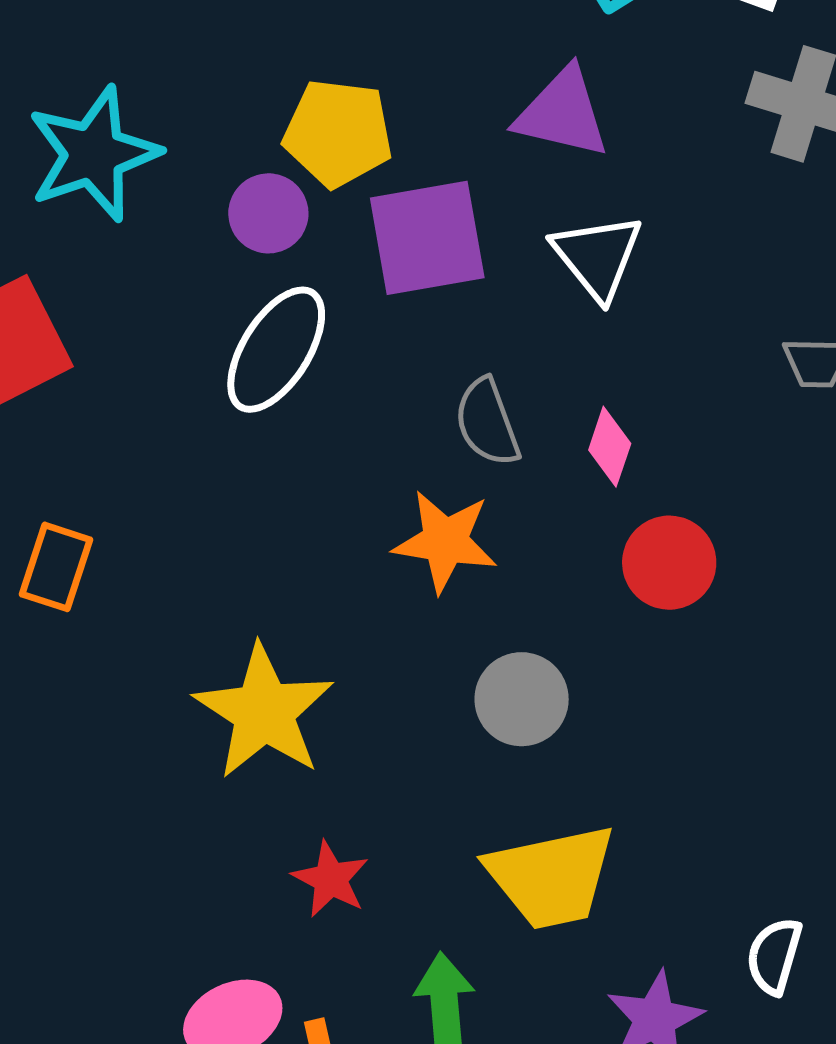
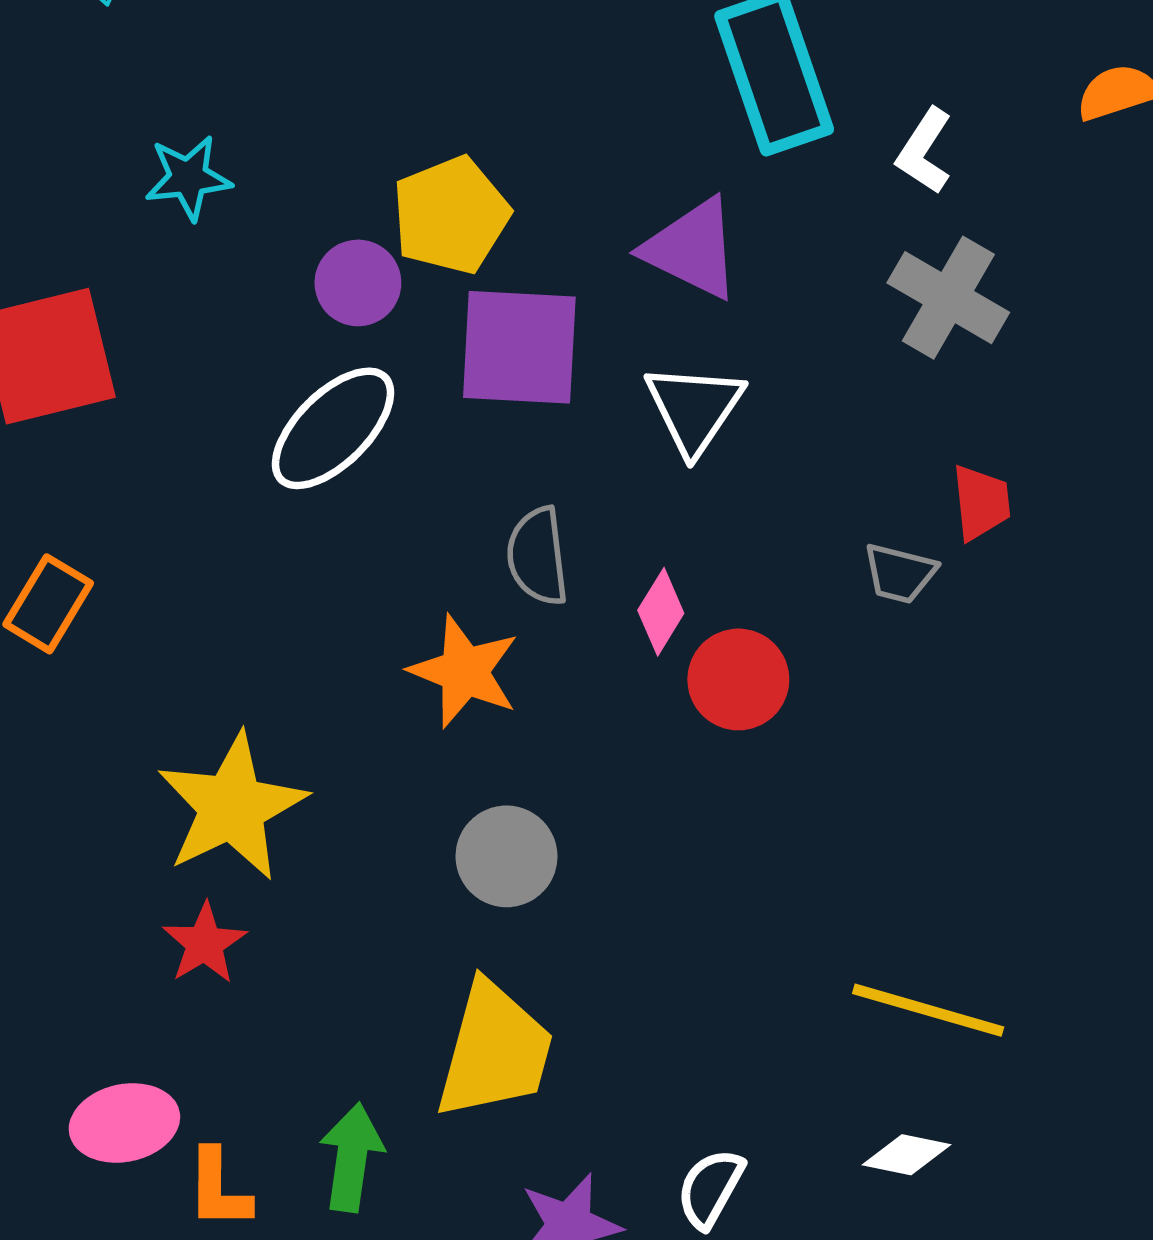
yellow pentagon: (338, 133) -> (451, 215), turned 30
cyan star: (94, 154) -> (188, 178), size x0.6
red circle: (669, 563) -> (738, 679), moved
yellow trapezoid: (551, 877) -> (495, 1051), turned -76
red star: (330, 879) -> (205, 943), moved

